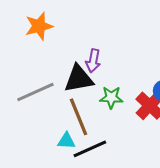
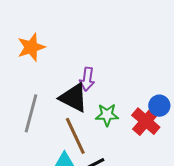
black triangle: (79, 79) -> (74, 98), turned 40
gray line: (35, 92) -> (31, 113), turned -48

